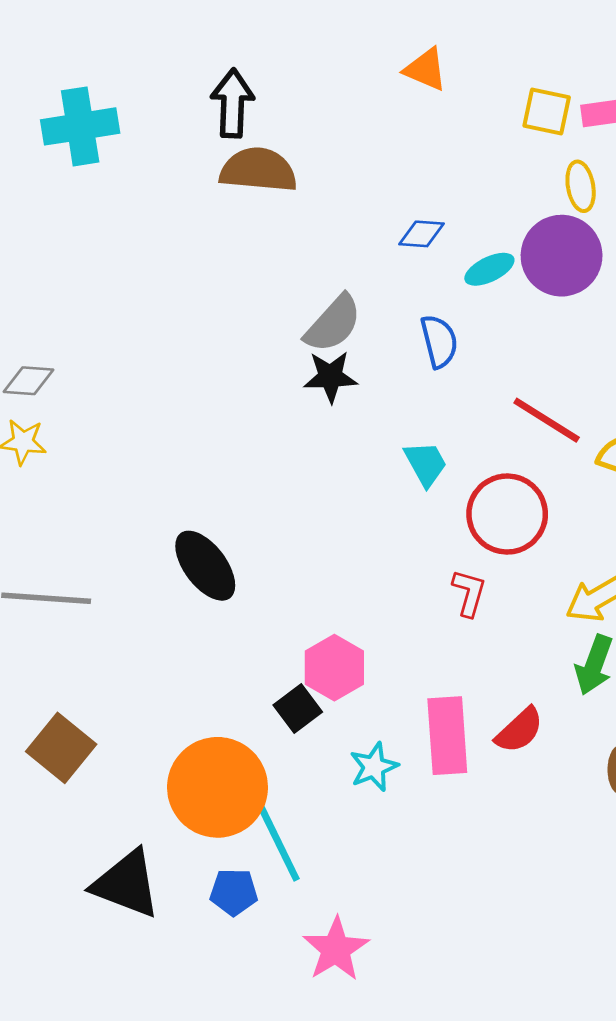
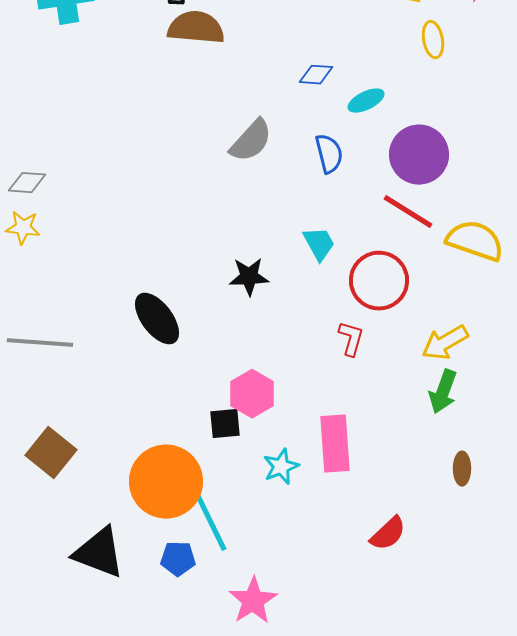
purple circle: (562, 256) -> (419, 155), moved
black star: (330, 377) -> (249, 277), moved
black square: (298, 708) -> (225, 424), turned 32
red semicircle: (519, 730) -> (388, 534), moved

